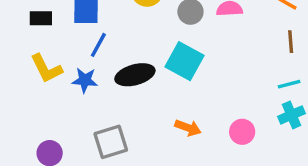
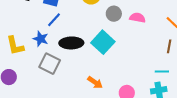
yellow L-shape: (46, 69) -> (15, 46), moved
gray square: (111, 142) -> (50, 64), moved, turned 30

